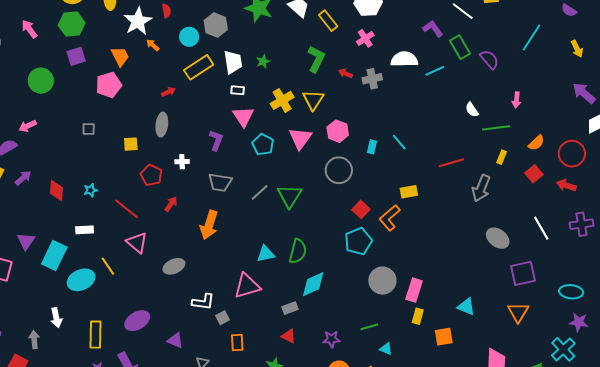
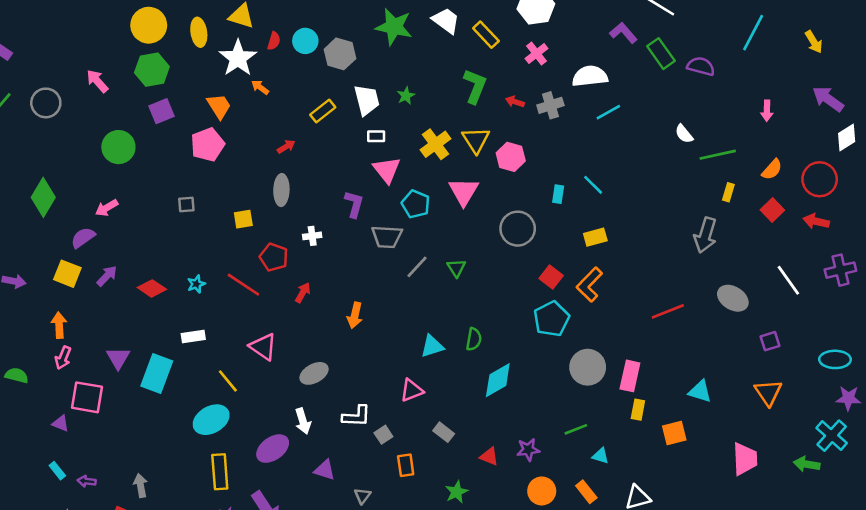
red semicircle: (166, 11) -> (274, 41), turned 32
cyan circle: (189, 37) -> (305, 41), moved
purple semicircle: (489, 59) -> (701, 66), turned -30
yellow rectangle: (199, 67) -> (323, 111), size x0.7
cyan line: (435, 71) -> (608, 112), moved
pink arrow: (516, 100) -> (767, 111), moved
pink hexagon: (338, 131) -> (511, 157), moved
red line: (451, 163) -> (668, 311), moved
gray trapezoid: (220, 182) -> (387, 237), moved
red diamond: (56, 190) -> (152, 288), turned -55
yellow rectangle: (409, 192) -> (595, 237), moved
green triangle: (289, 196) -> (456, 268), size x0.6
red line: (127, 209) -> (243, 285), moved
orange arrow: (209, 225) -> (355, 315), size x0.7
green semicircle: (298, 251) -> (474, 339), size x0.7
purple square: (523, 273) -> (770, 341), size x0.6
cyan ellipse: (81, 280) -> (211, 420), moved
pink triangle: (247, 286) -> (412, 390), size x0.7
gray rectangle: (290, 308) -> (444, 432), moved, turned 63
white arrow: (56, 318) -> (303, 421), moved
red triangle: (289, 336) -> (489, 456), moved

